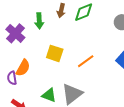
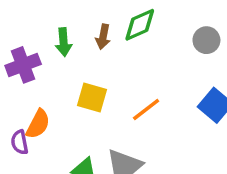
brown arrow: (61, 11) -> (103, 37), moved
purple cross: (15, 33) -> (23, 65), turned 30

